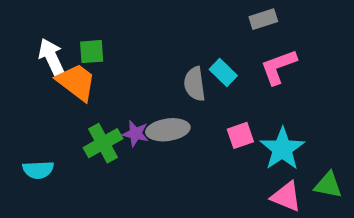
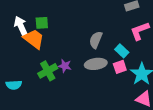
cyan rectangle: (223, 73) -> (122, 51), moved
gray semicircle: (195, 84) -> (96, 40), turned 30
gray ellipse: (168, 130) -> (96, 64), moved

